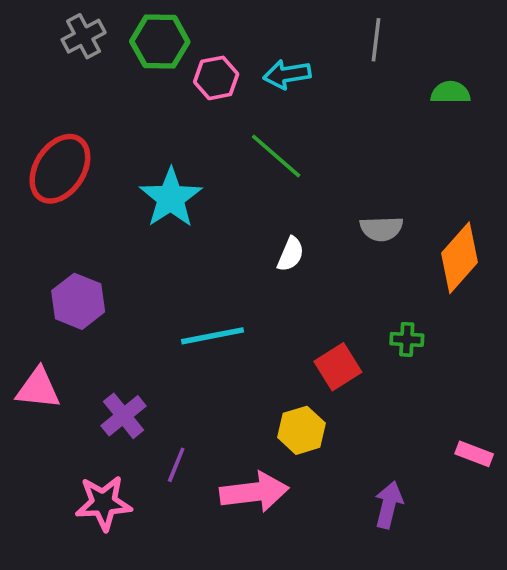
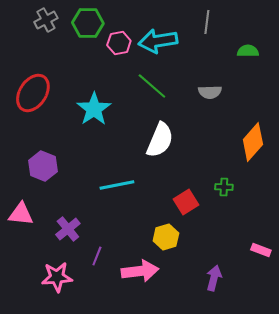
cyan arrow: (287, 74) -> (158, 41), size x1.5
gray semicircle: (381, 229) -> (210, 92), moved
white semicircle: (291, 254) -> (160, 140), size x1.8

